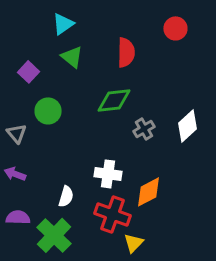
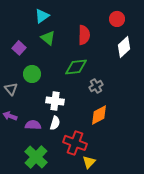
white diamond: (187, 126) -> (124, 47), moved
white cross: (108, 174) -> (55, 101), moved
orange diamond: (148, 192) -> (99, 115), moved
white semicircle: (66, 196) -> (55, 123), moved
purple semicircle: (18, 217) -> (33, 125), moved

